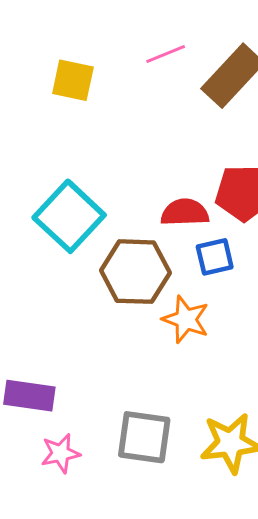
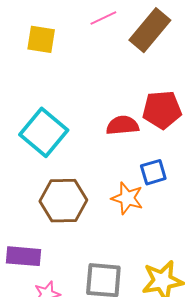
blue square: (215, 257) -> (153, 172), moved
brown hexagon: (135, 272) -> (63, 201), moved

